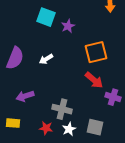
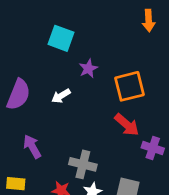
purple star: (68, 26) -> (88, 69), moved
purple arrow: (25, 96) -> (32, 147), turned 78

